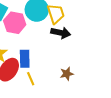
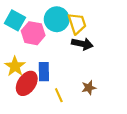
yellow line: (31, 79) -> (59, 95), moved

